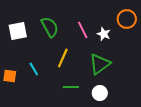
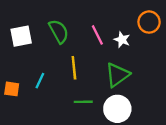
yellow line: (63, 58) -> (74, 68), turned -30
cyan line: (34, 69) -> (40, 81), turned 56
white circle: (100, 93) -> (117, 109), size x1.5

